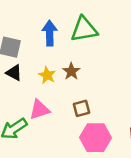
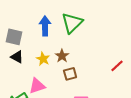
green triangle: (84, 29) -> (72, 23), turned -35
brown square: (82, 108) -> (70, 74), moved

